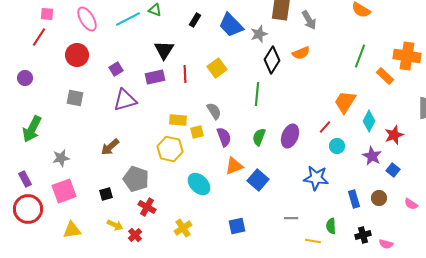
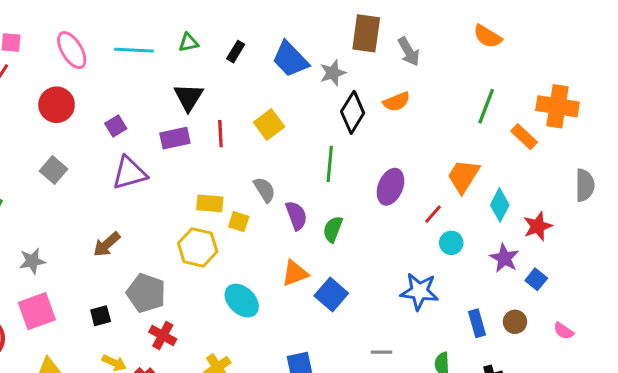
green triangle: (155, 10) -> (189, 43), moved, turned -32
cyan line: (128, 19) -> (134, 50), turned 30
gray square: (75, 98) -> (53, 170), turned 30
yellow square: (197, 132) -> (239, 222), turned 32
purple ellipse: (290, 136) -> (390, 187), moved
purple semicircle: (224, 137) -> (296, 216), moved

